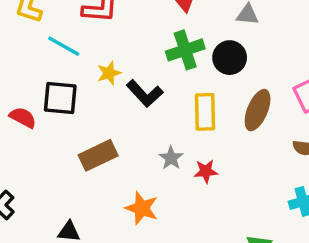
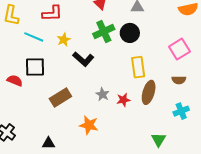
yellow star: (109, 73) -> (64, 40), moved
brown ellipse: (258, 110) -> (149, 92), moved
yellow rectangle: (205, 112) -> (138, 67), moved

